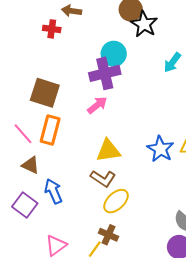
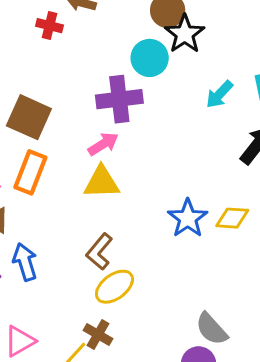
cyan circle: (114, 54) -> (150, 58), moved
yellow triangle: (108, 151) -> (102, 182), moved
brown L-shape: (103, 178) -> (99, 252), turned 90

